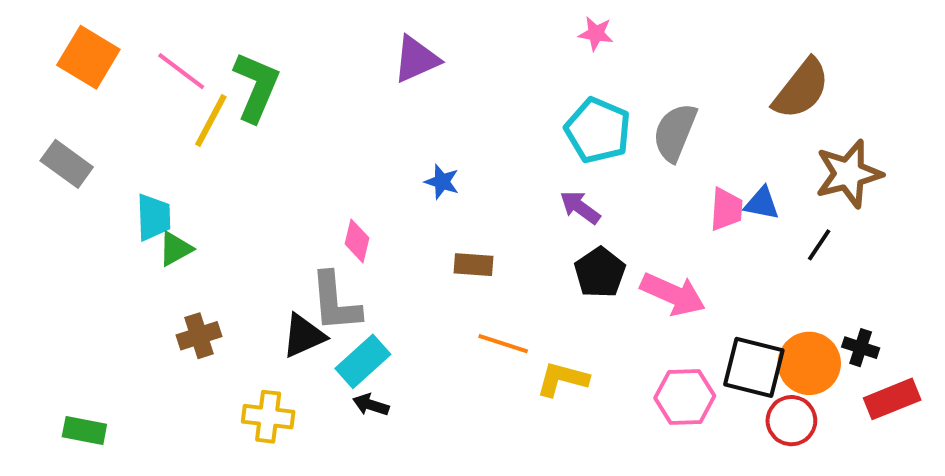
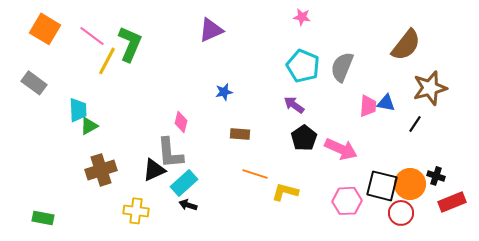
blue star: (442, 182) -> (224, 92), turned -30
brown cross: (199, 336) -> (101, 170), size x1.4

